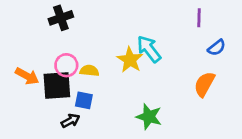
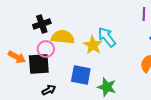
black cross: (61, 18) -> (42, 24), moved
yellow semicircle: (89, 71) -> (63, 37), moved, size x1.6
blue square: (84, 100) -> (81, 75), moved, size x1.5

